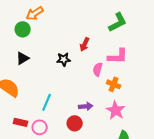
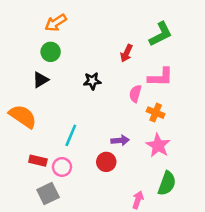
green circle: (23, 29) -> (51, 52), moved
red arrow: (85, 44) -> (126, 53), moved

